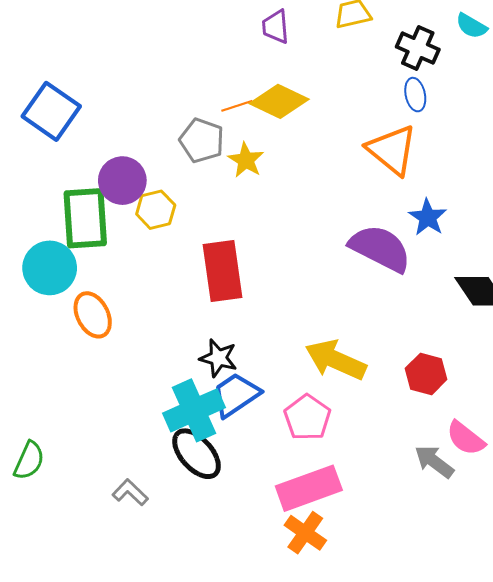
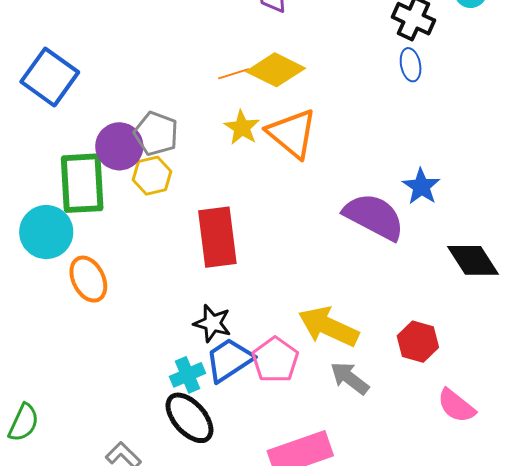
gray pentagon: (202, 140) -> (156, 134), moved
orange triangle: (392, 150) -> (292, 133), moved
cyan cross: (194, 410) -> (188, 375), size x0.6
pink pentagon: (307, 418) -> (275, 360), moved
gray arrow: (434, 462) -> (350, 378), moved

